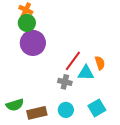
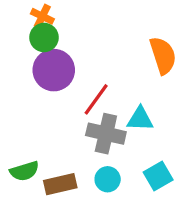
red line: (73, 61) -> (96, 99), moved
orange semicircle: (100, 63) -> (163, 55), moved, size x1.6
gray cross: (65, 82) -> (106, 134), size x1.6

